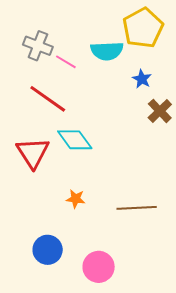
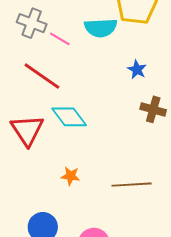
blue star: (142, 79) -> (137, 70), moved
brown cross: (160, 111) -> (153, 109), moved, turned -30

